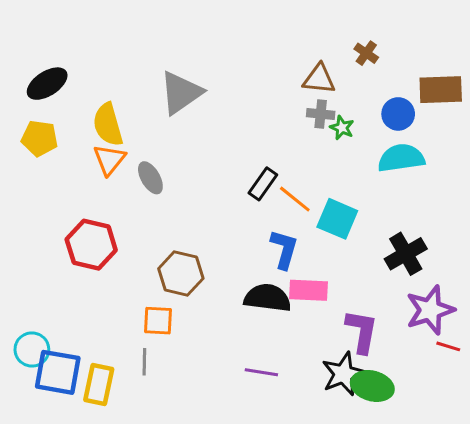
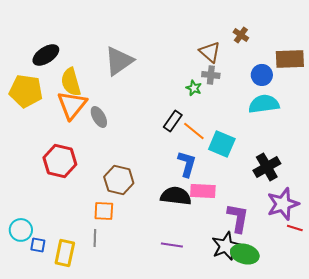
brown triangle: (319, 79) -> (210, 52), turned 35
black ellipse: (47, 84) -> (46, 55), moved
green star: (342, 128) -> (194, 88), moved
yellow pentagon: (40, 138) -> (26, 91), size x1.4
orange triangle: (109, 160) -> (72, 105), size x1.4
blue square: (58, 372) -> (38, 245), size x0.5

